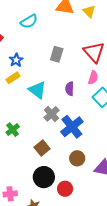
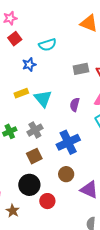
cyan semicircle: (29, 21) -> (47, 45), moved
gray rectangle: (57, 54) -> (81, 69), moved, turned 49
yellow rectangle: (13, 78) -> (21, 93), moved
gray cross: (52, 114) -> (35, 130), moved

